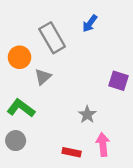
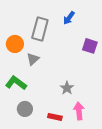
gray rectangle: (52, 38) -> (40, 29), turned 45
purple square: (118, 81) -> (90, 46), moved
gray circle: (16, 141) -> (25, 109), moved

